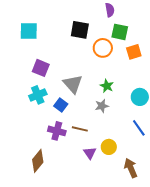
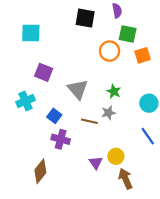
black square: (80, 30) -> (85, 18), moved
cyan cross: (38, 95) -> (26, 101), moved
blue square: (61, 105) -> (54, 116), moved
brown line: (80, 129) -> (89, 121), moved
brown arrow: (131, 168) -> (125, 179), moved

